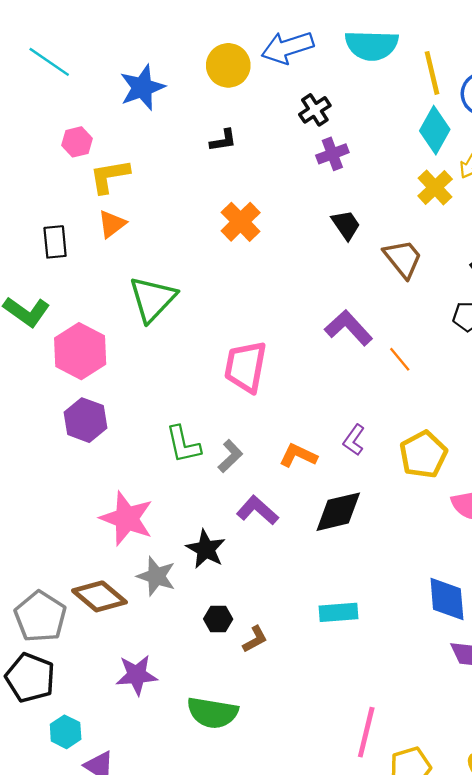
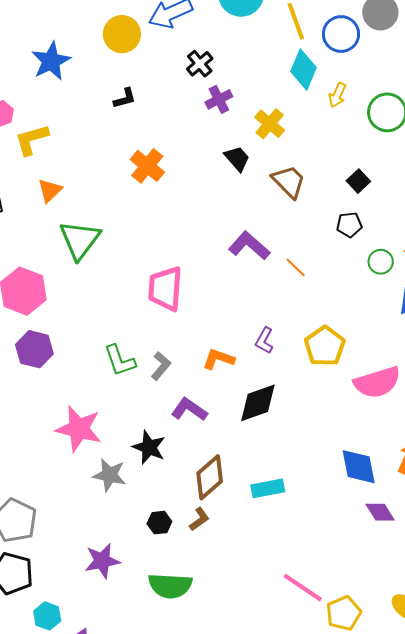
yellow cross: (435, 187) -> (270, 124), moved
orange triangle: (112, 224) -> (50, 191), moved
brown diamond: (99, 596) -> (210, 477), moved, turned -75
black hexagon: (218, 619) -> (159, 523), moved
pink line: (366, 732) -> (303, 588), turned -63

